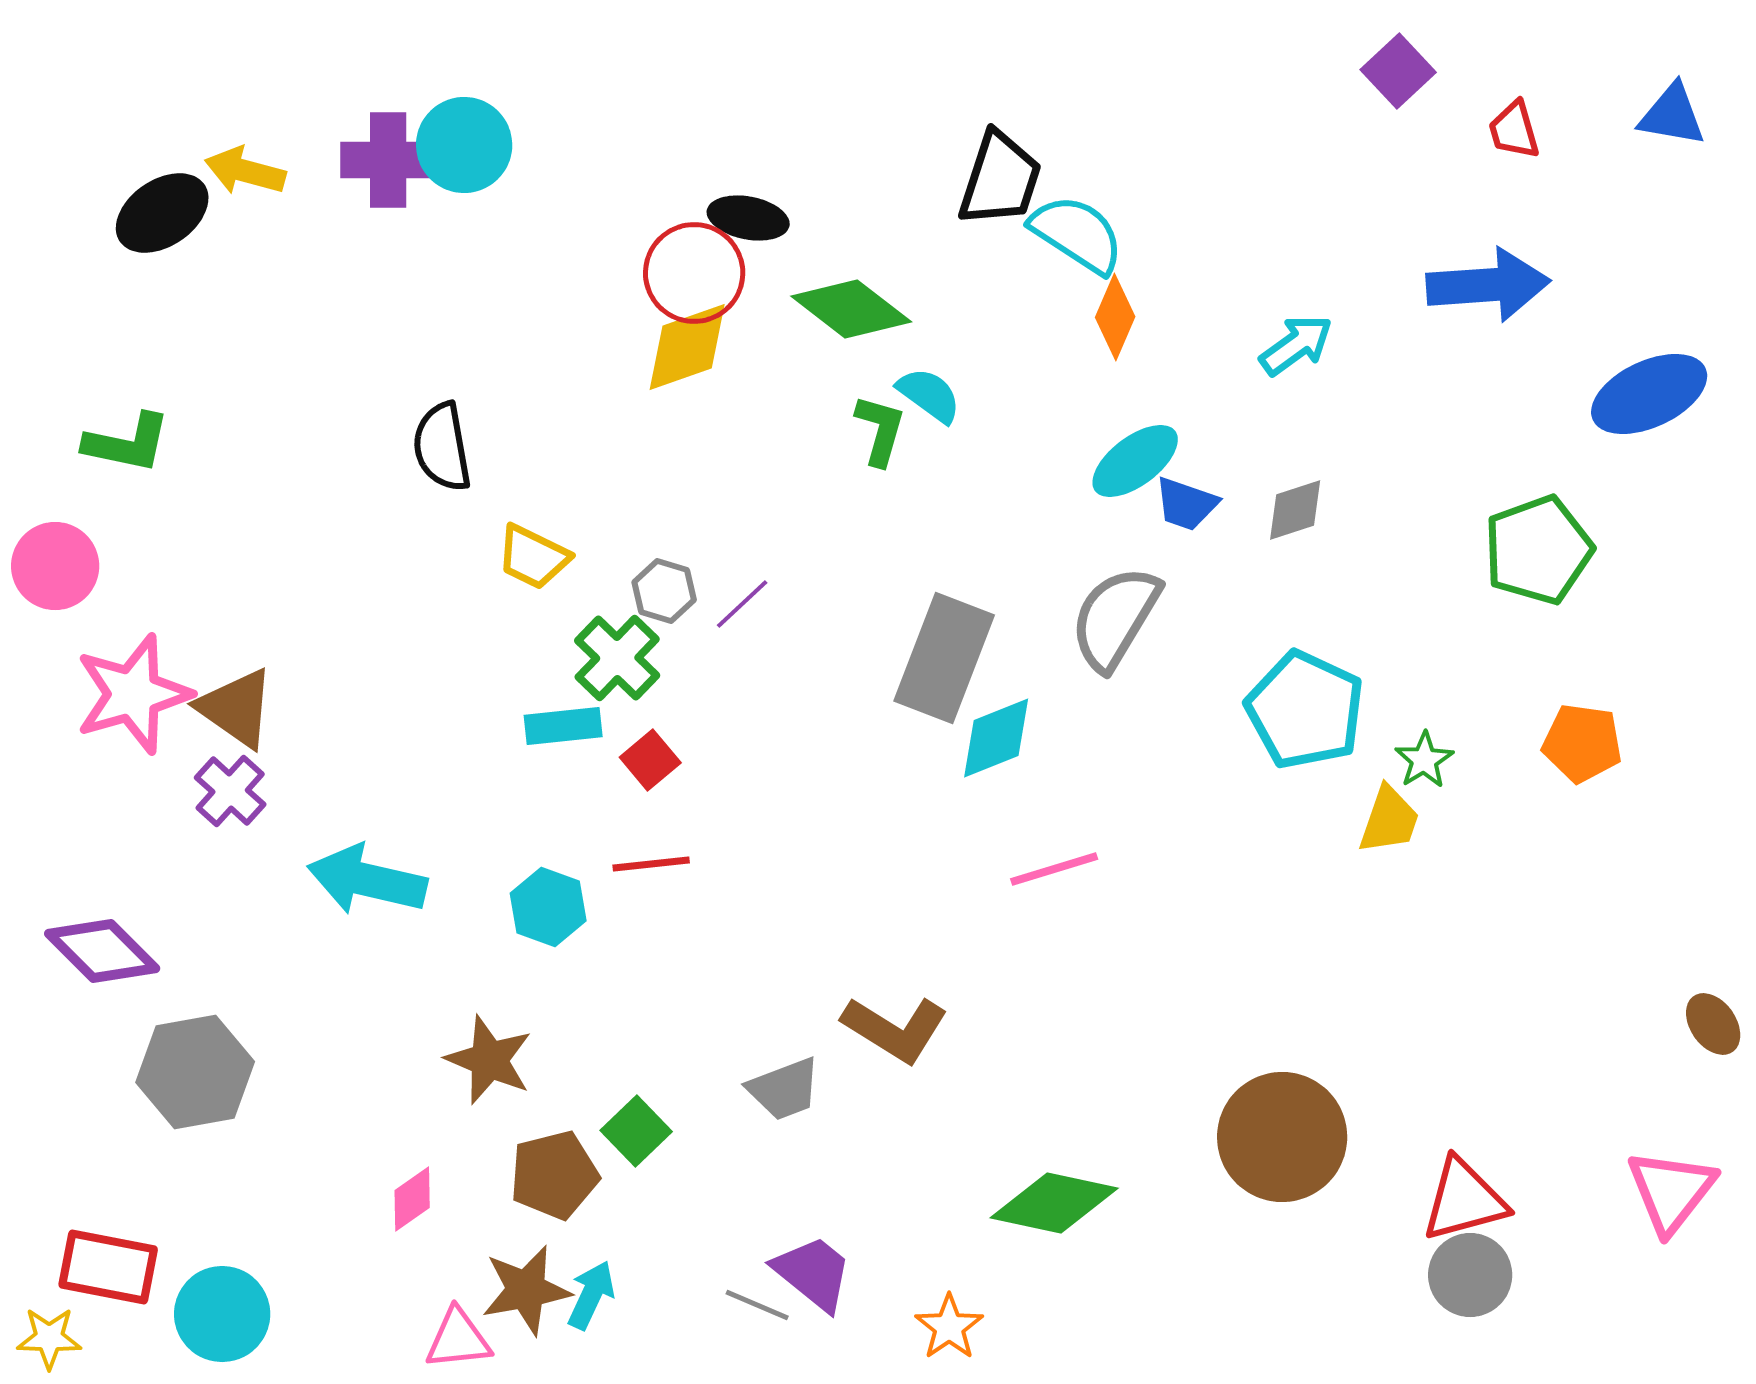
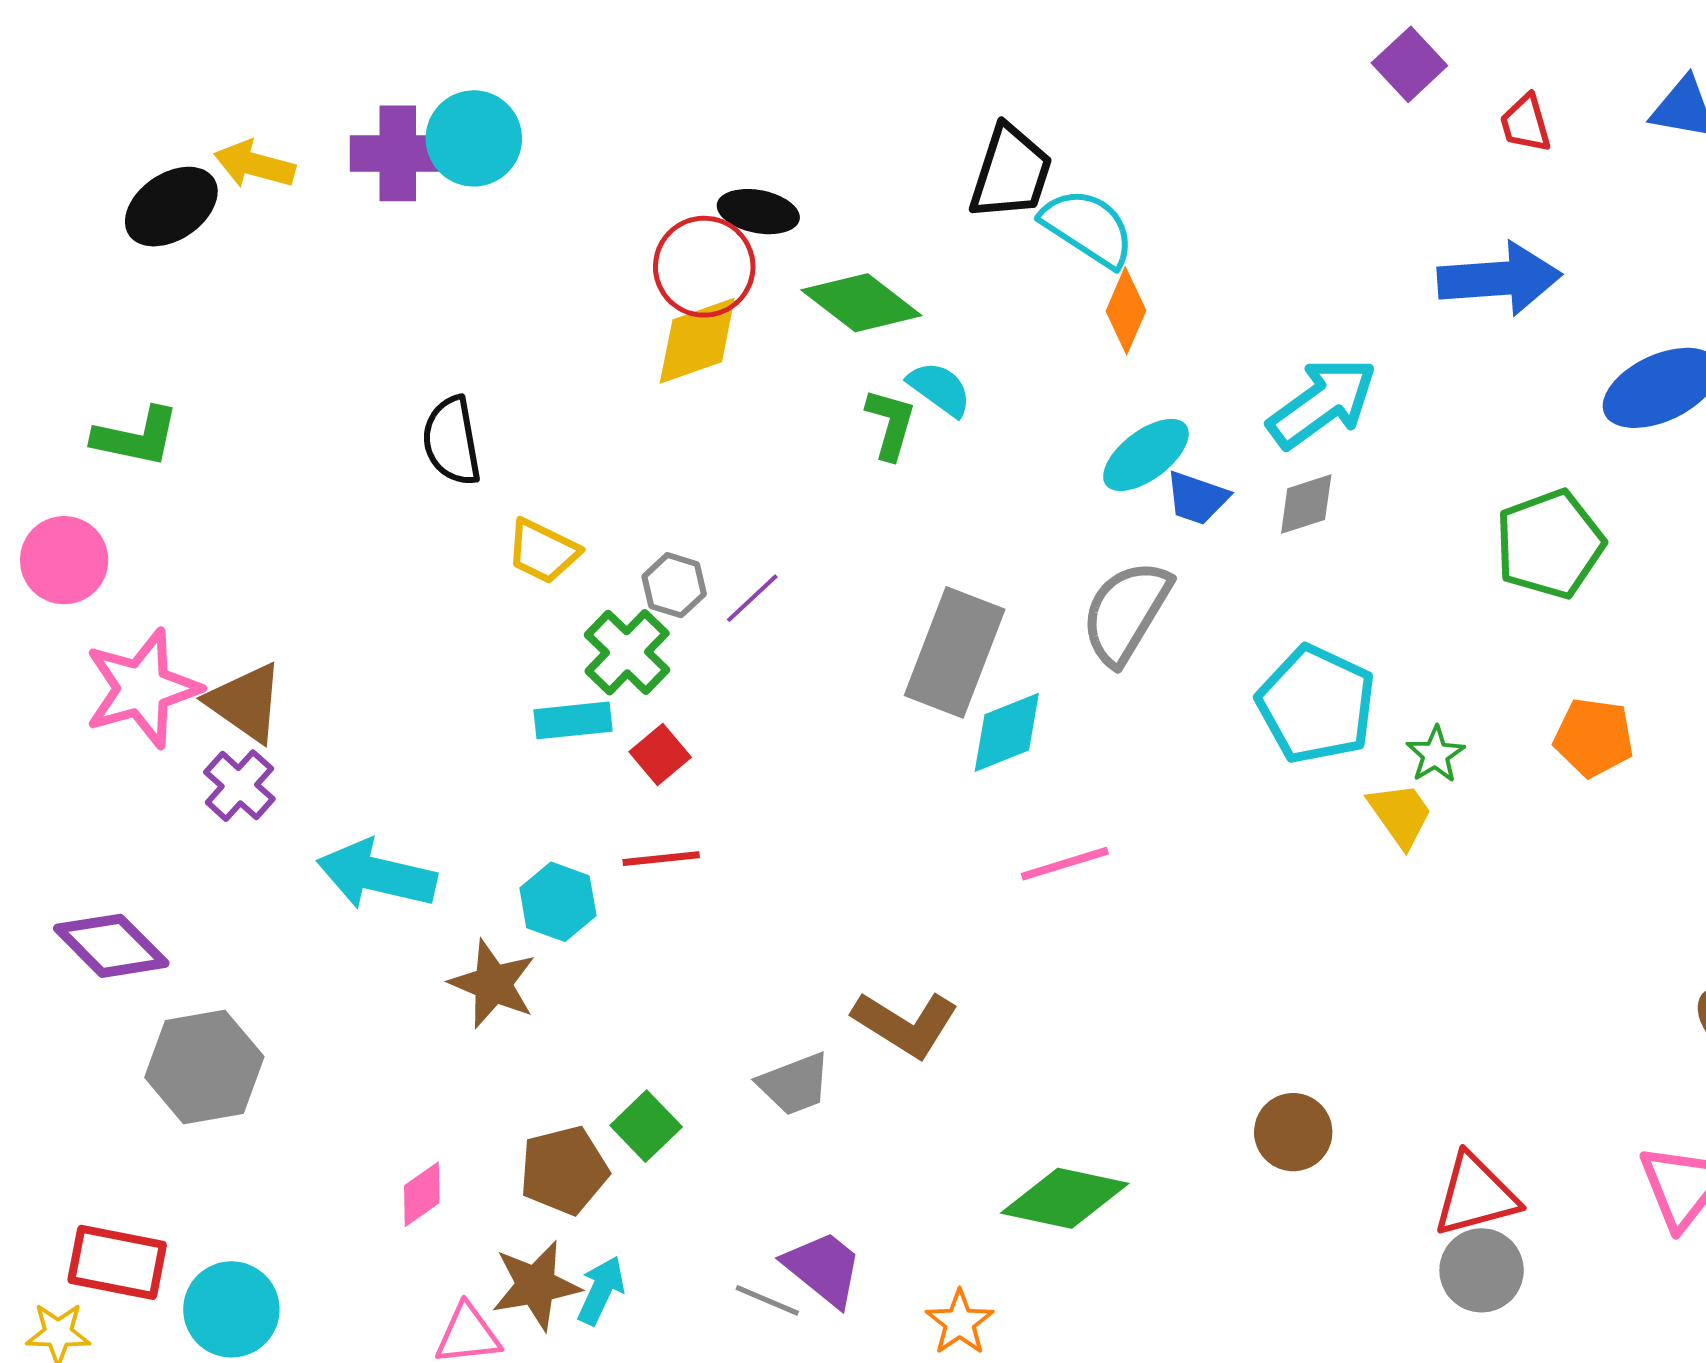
cyan arrow: (1296, 345) -> (1322, 403), moved, size x1.5
yellow trapezoid: (1389, 820) -> (1400, 815), turned -54
brown star: (489, 1060) -> (493, 984), moved
brown circle: (1282, 1137) -> (1293, 1132), size x0.6

